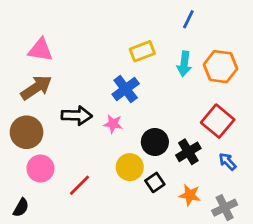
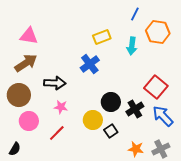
orange hexagon: (220, 67) -> (158, 32), moved
pink star: (113, 124) -> (61, 107), moved
blue arrow: (227, 162) -> (163, 116), size x1.6
orange star: (190, 195) -> (136, 149), moved

